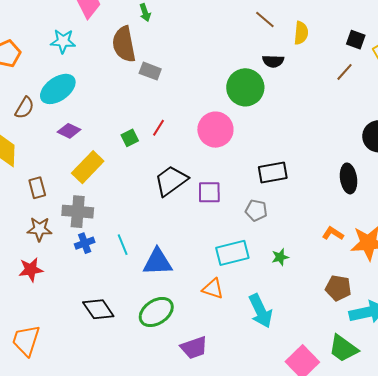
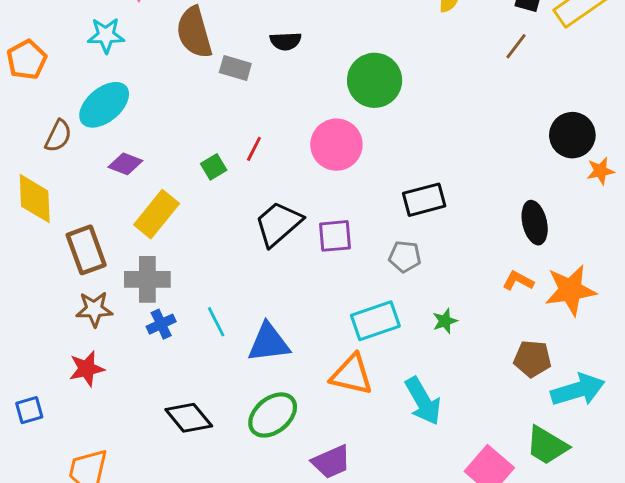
black semicircle: (273, 61) -> (286, 41), moved
black ellipse: (349, 178) -> (535, 223), moved
brown rectangle: (37, 188) -> (86, 250), size x1.5
orange triangle: (213, 289) -> (352, 375), size x1.4

